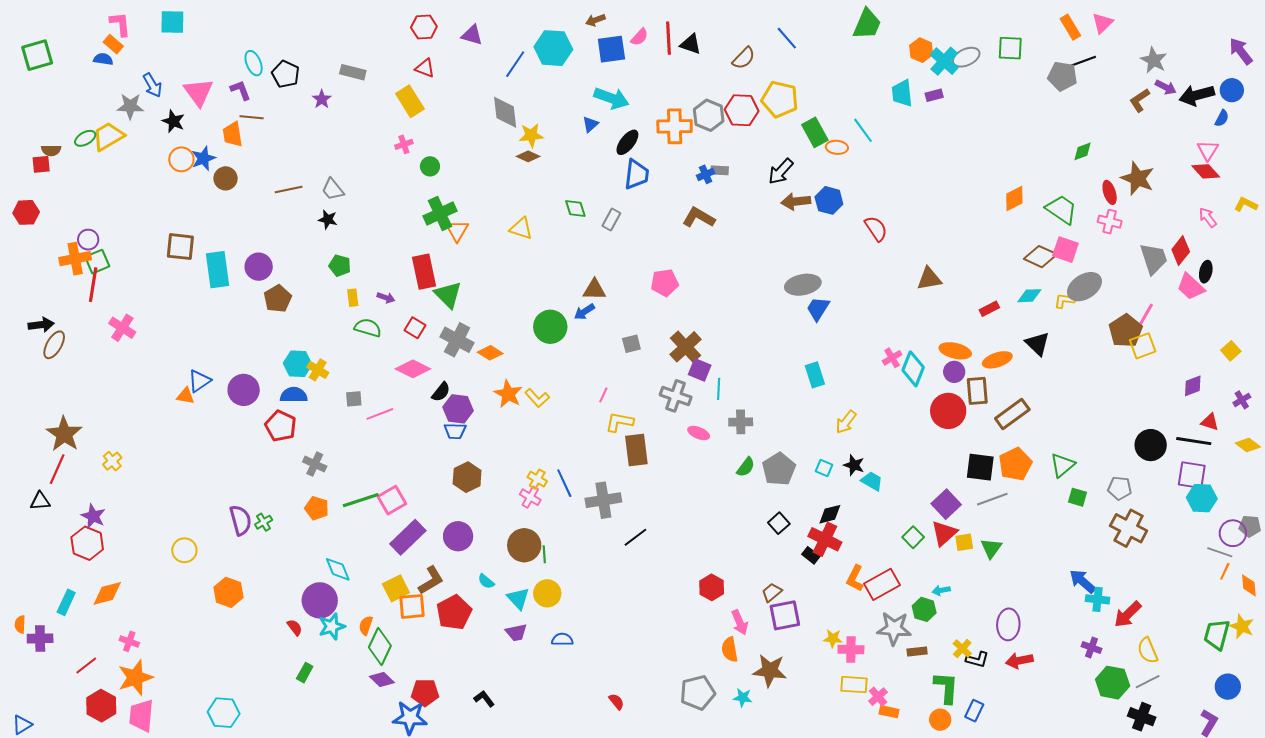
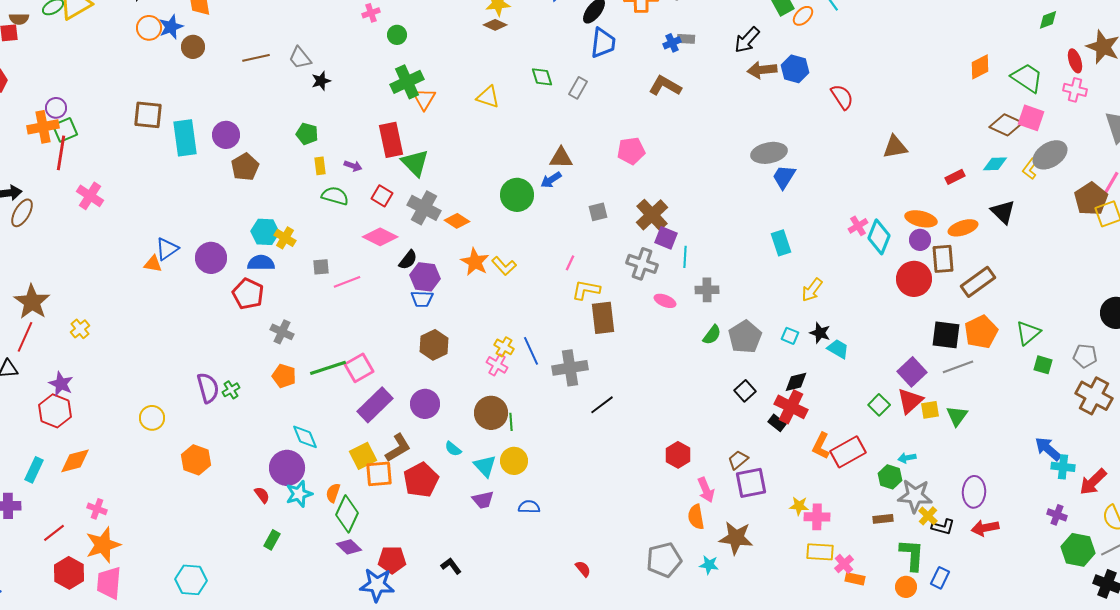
orange ellipse: (837, 147) -> (803, 16), turned -50
black star: (328, 220) -> (321, 81), moved, turned -30
yellow L-shape: (1064, 301) -> (1030, 169), turned -60
gray star: (894, 628) -> (915, 496), moved

